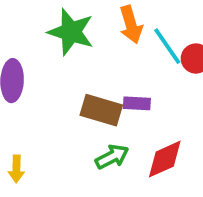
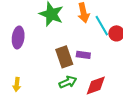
brown rectangle: (101, 110) -> (64, 57), turned 50

